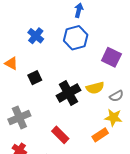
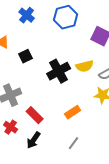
red rectangle: (60, 135) -> (35, 115), moved
orange rectangle: (100, 135) -> (73, 112), moved

